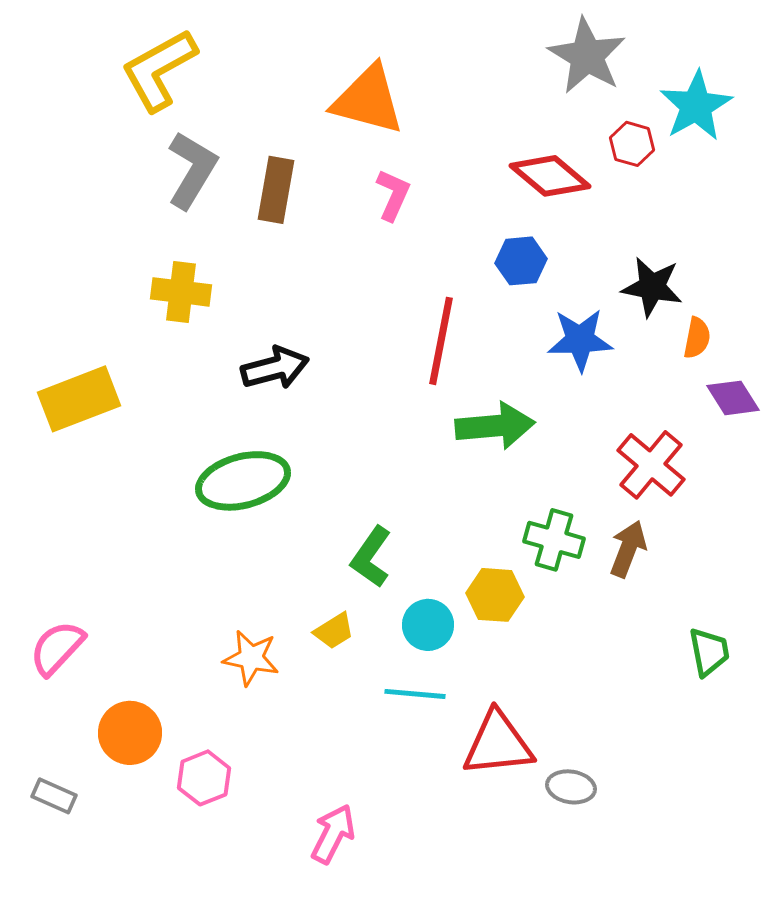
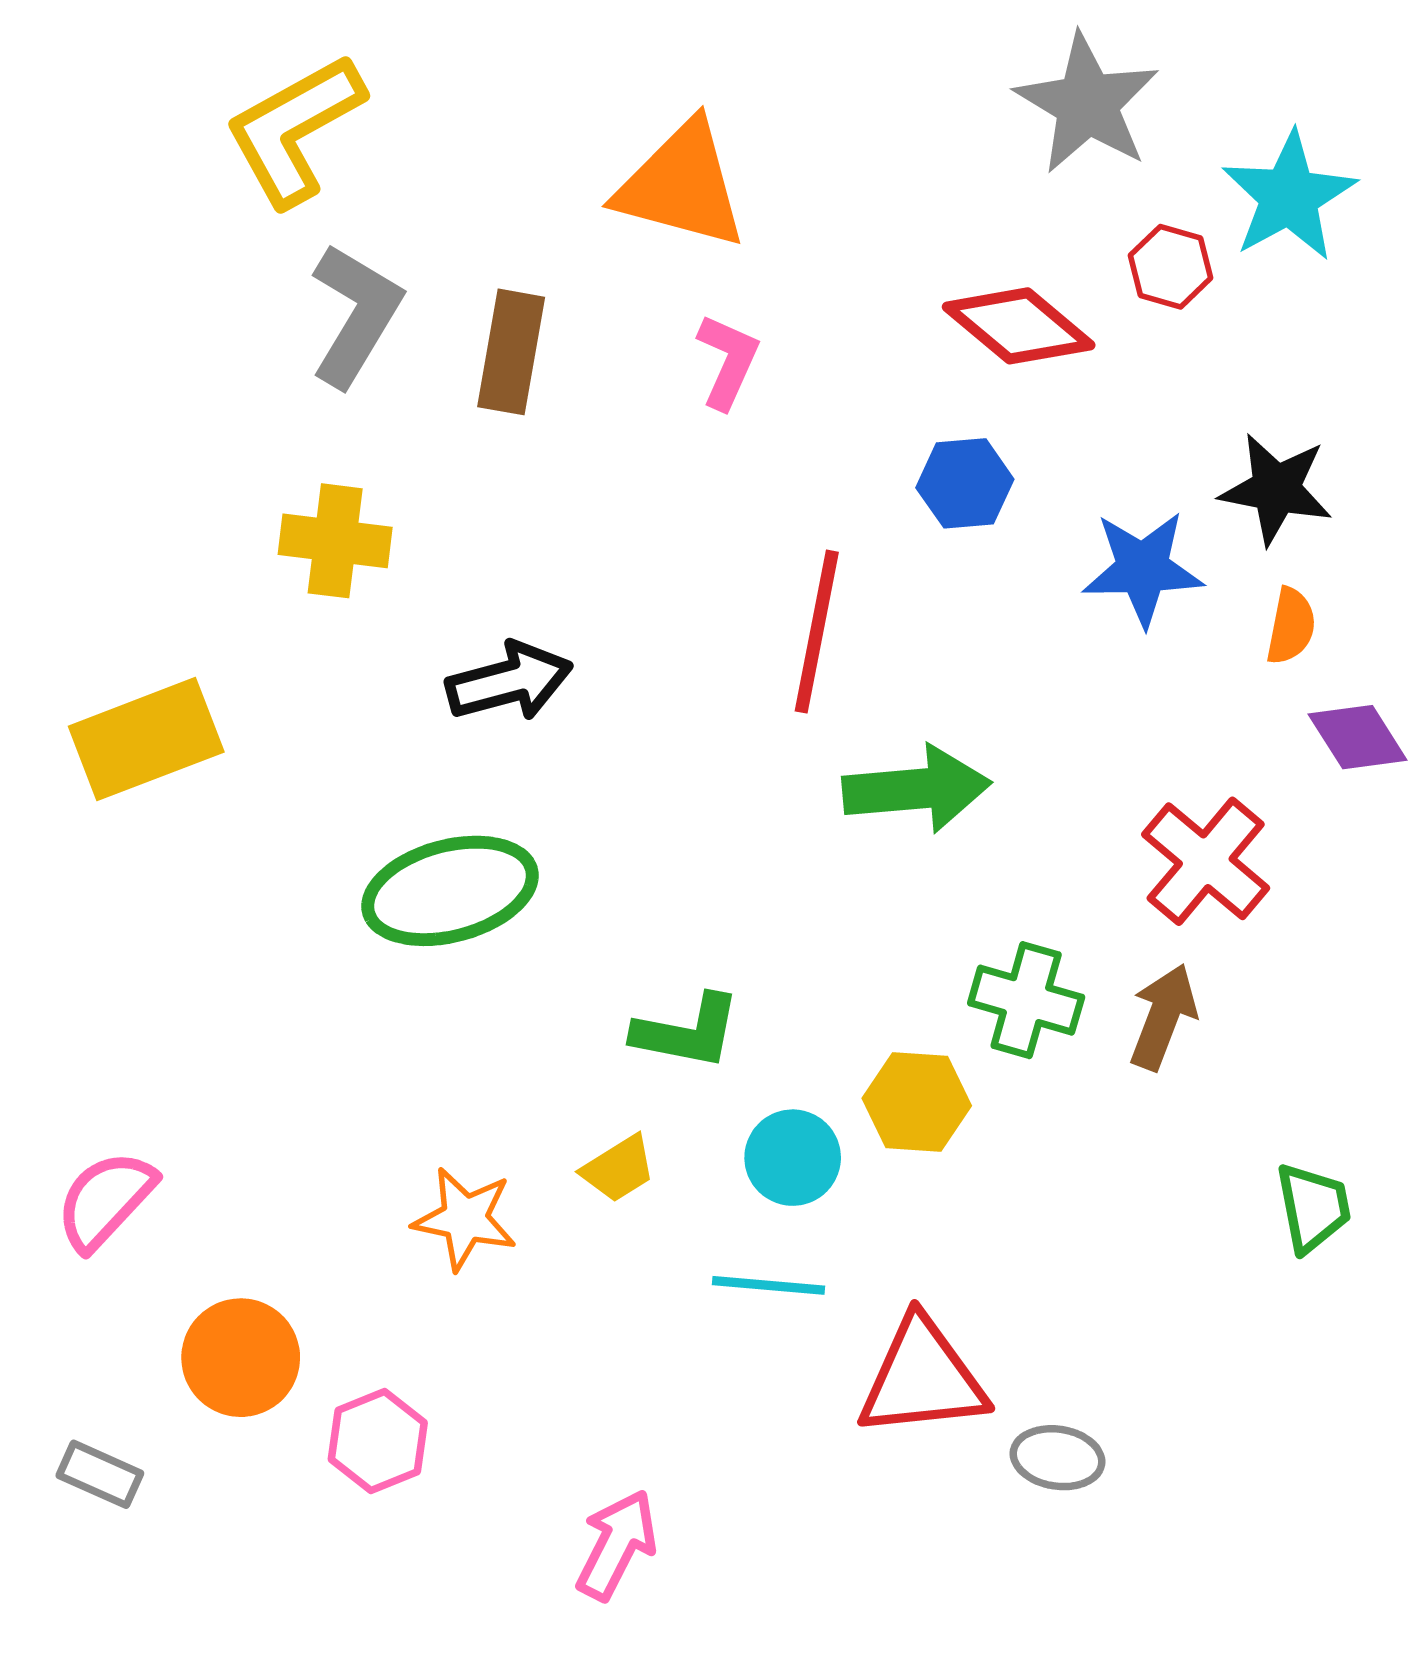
black star: (652, 287) -> (1276, 489), moved
blue star: (580, 340) -> (1143, 569), moved
green L-shape: (371, 557) -> (687, 1032), turned -114

